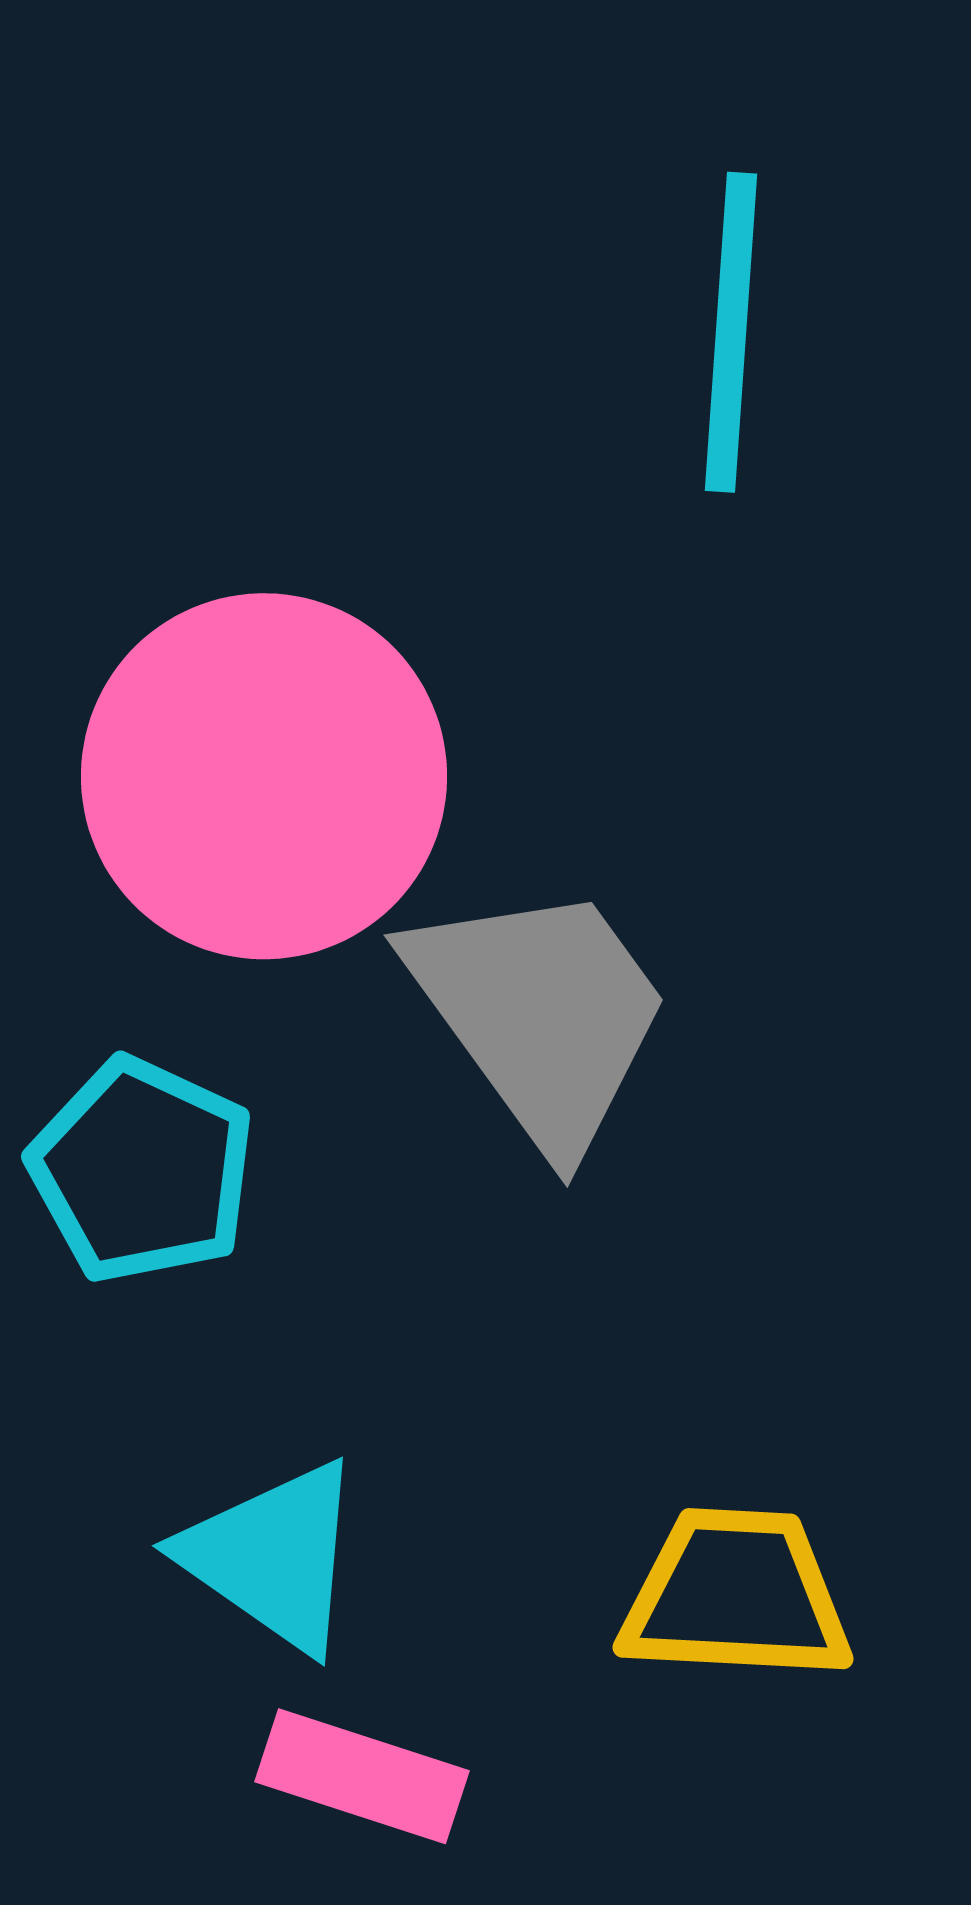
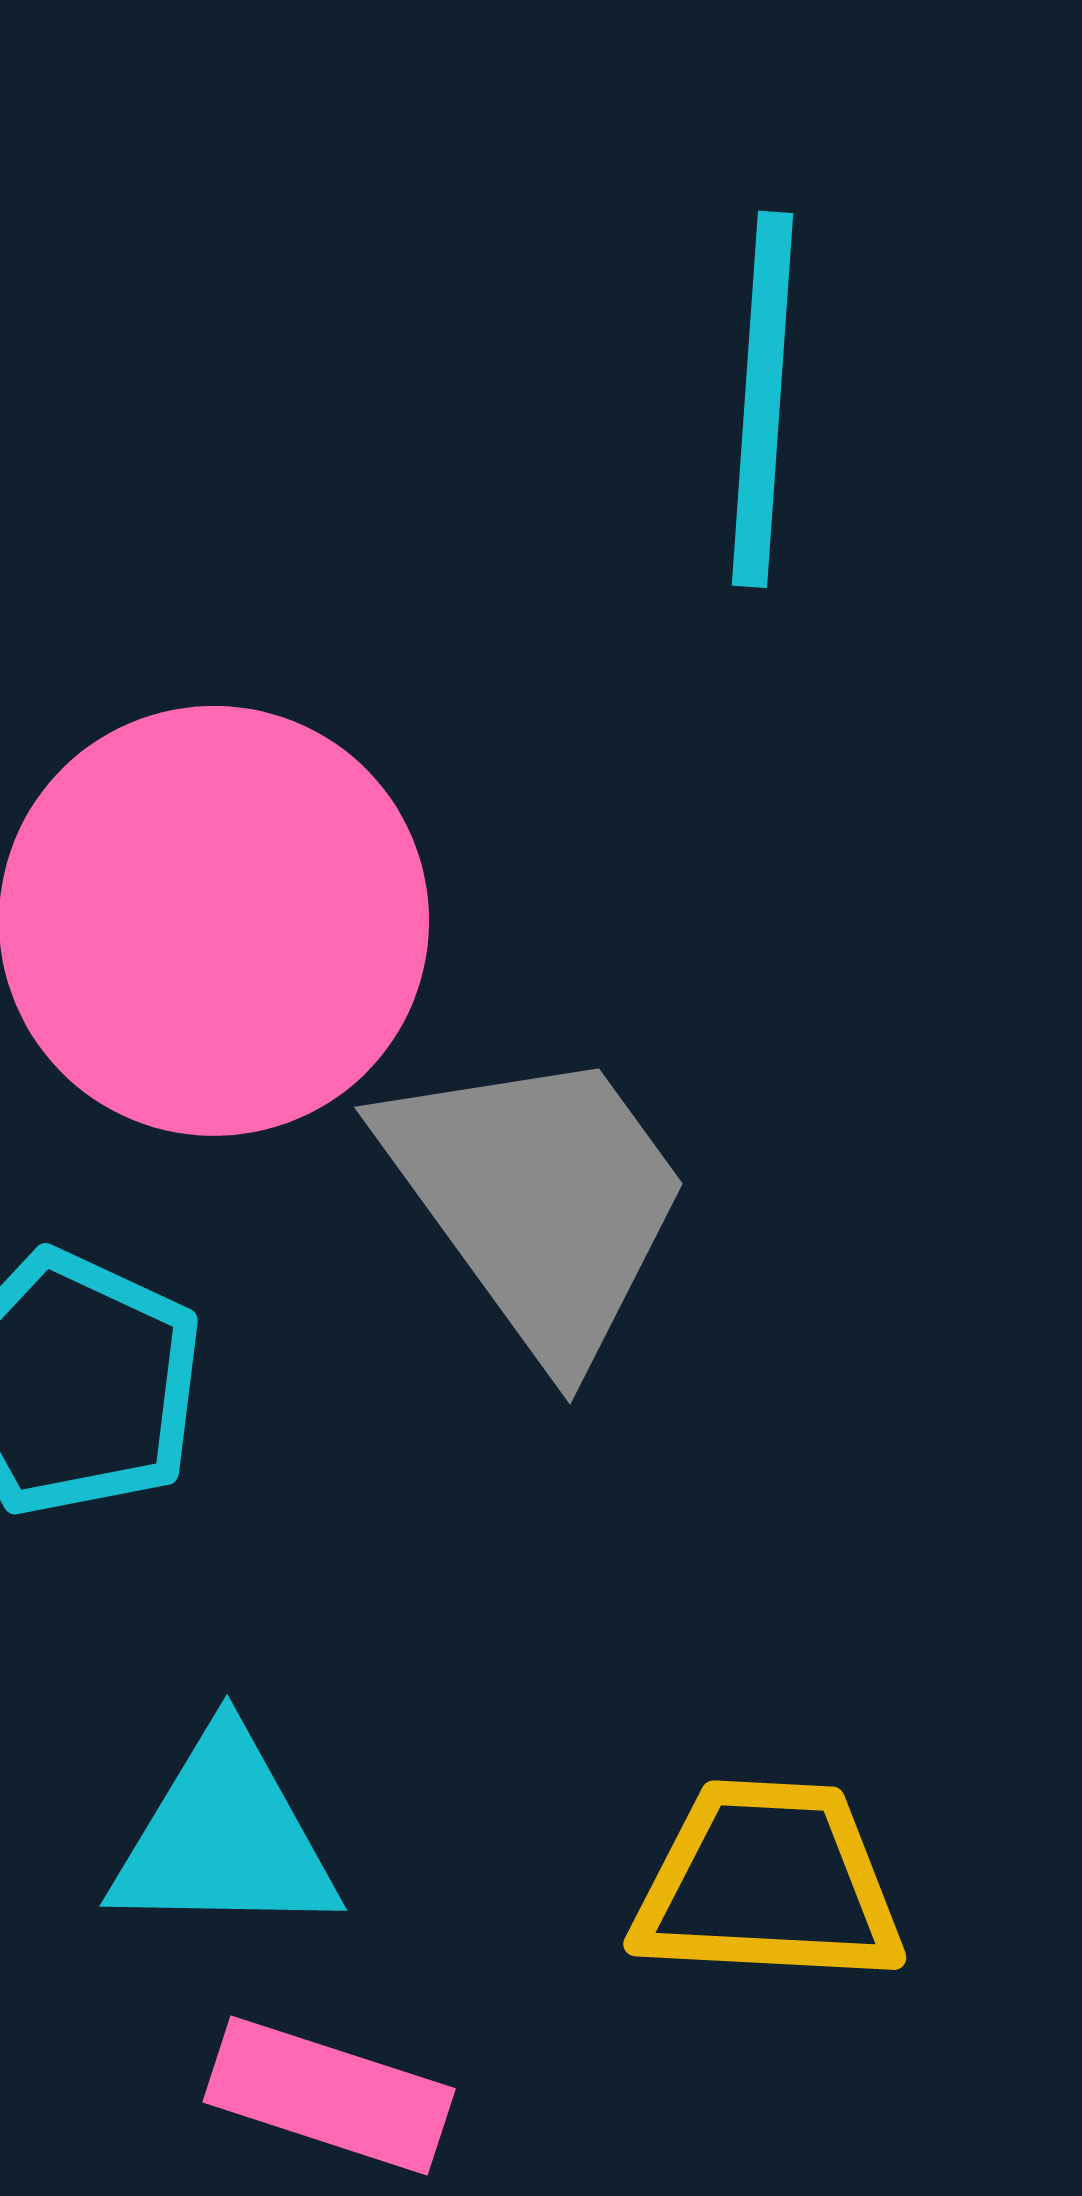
cyan triangle: (273, 1556) -> (225, 1837), turned -34

